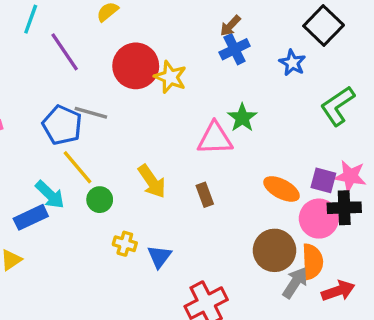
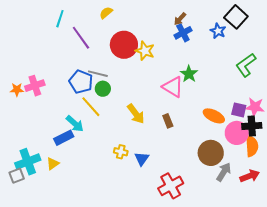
blue star: (292, 63) -> (218, 31), moved
pink triangle: (215, 138) -> (173, 87), turned 35
green circle: (100, 200) -> (103, 89), moved
orange semicircle: (312, 262) -> (252, 146), moved

